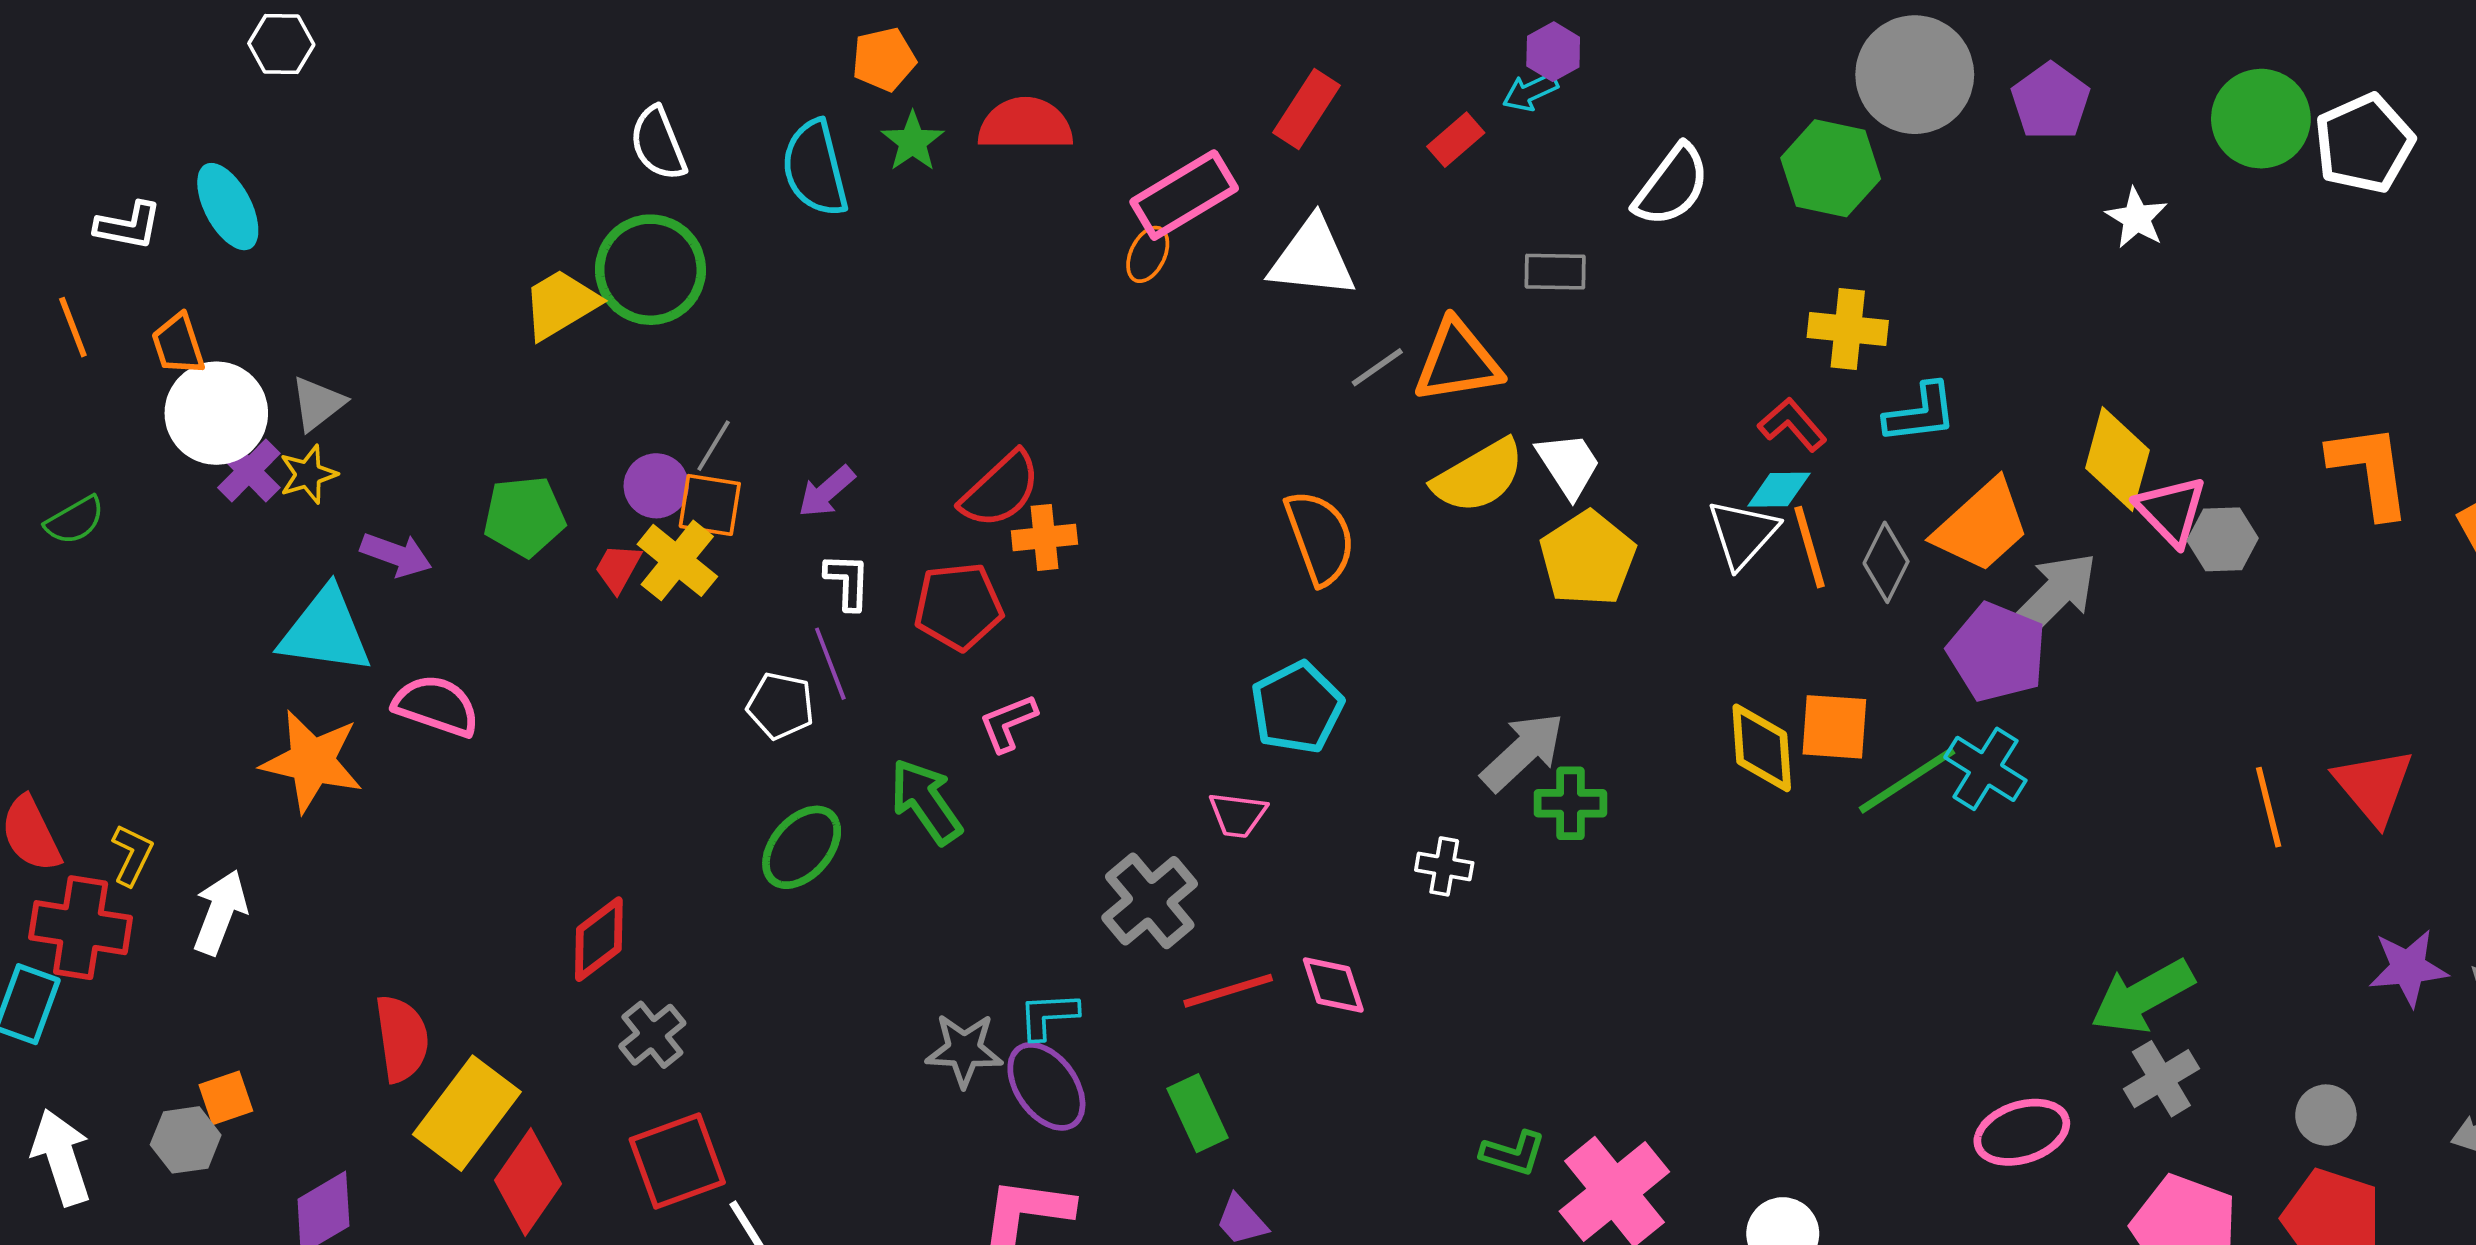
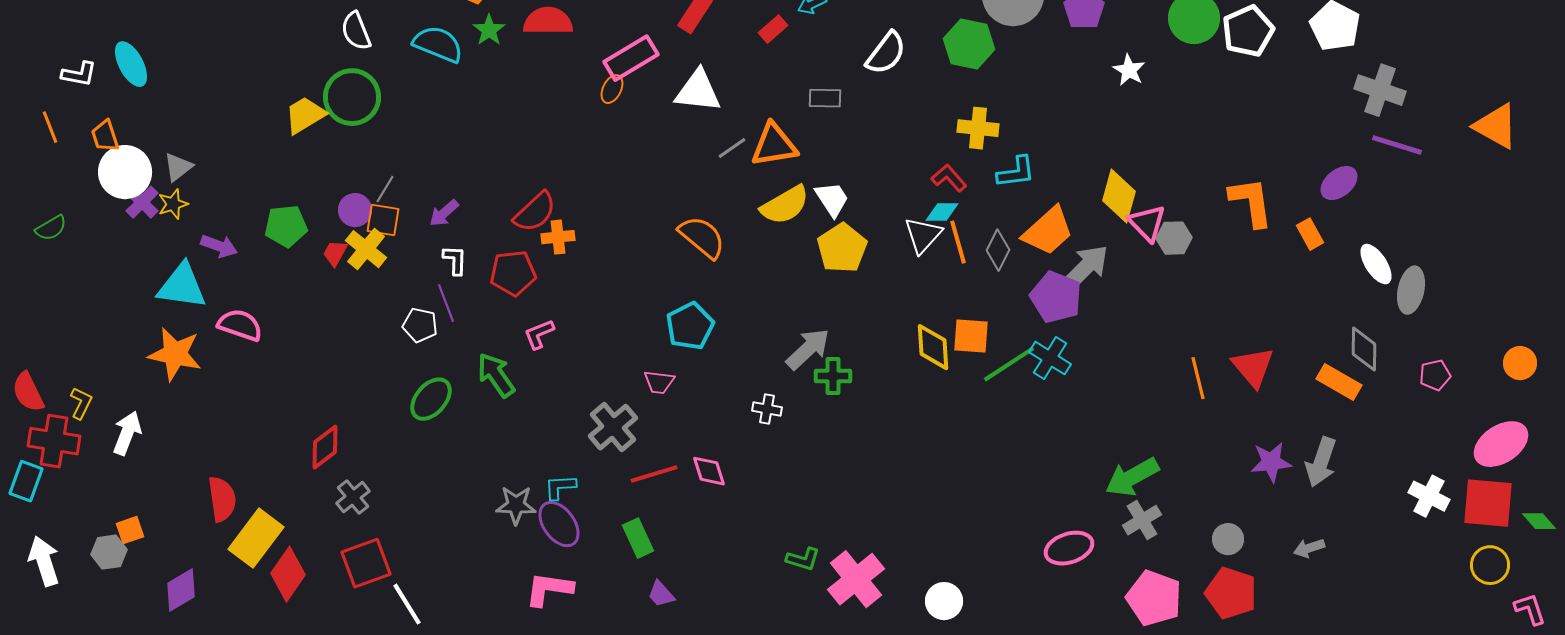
cyan semicircle: (815, 168) -> (438, 44), turned 126
orange semicircle: (1320, 537) -> (702, 237), turned -30

